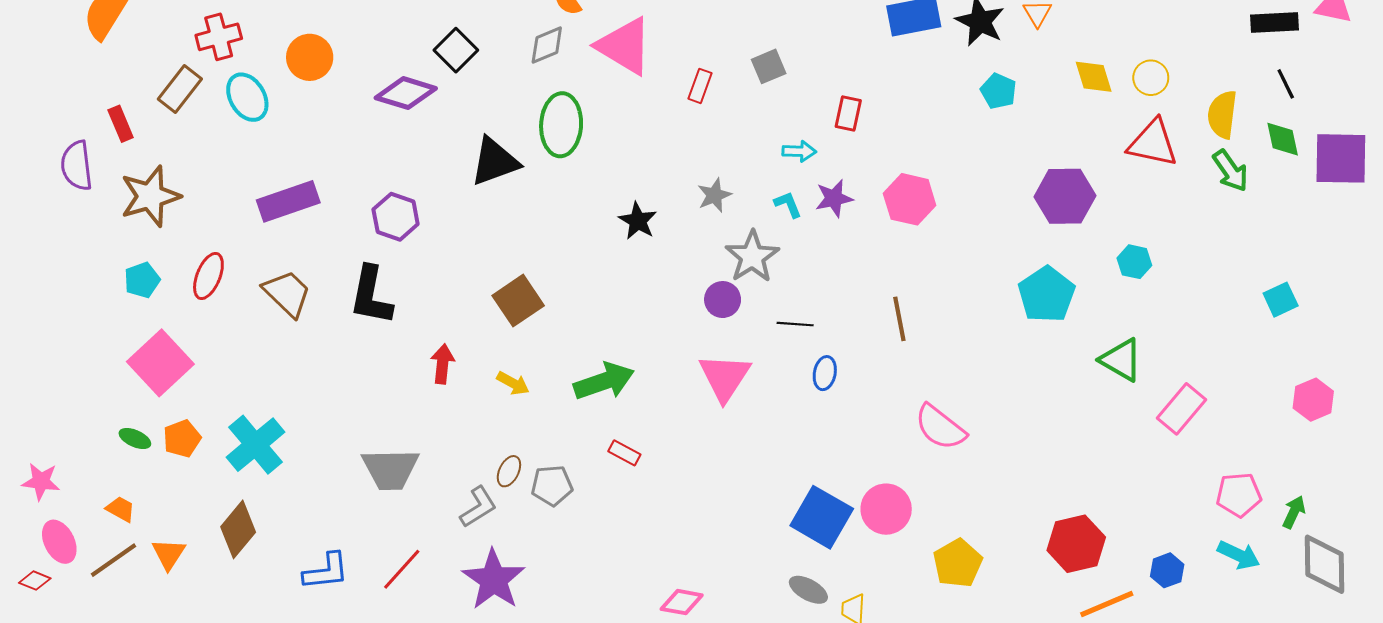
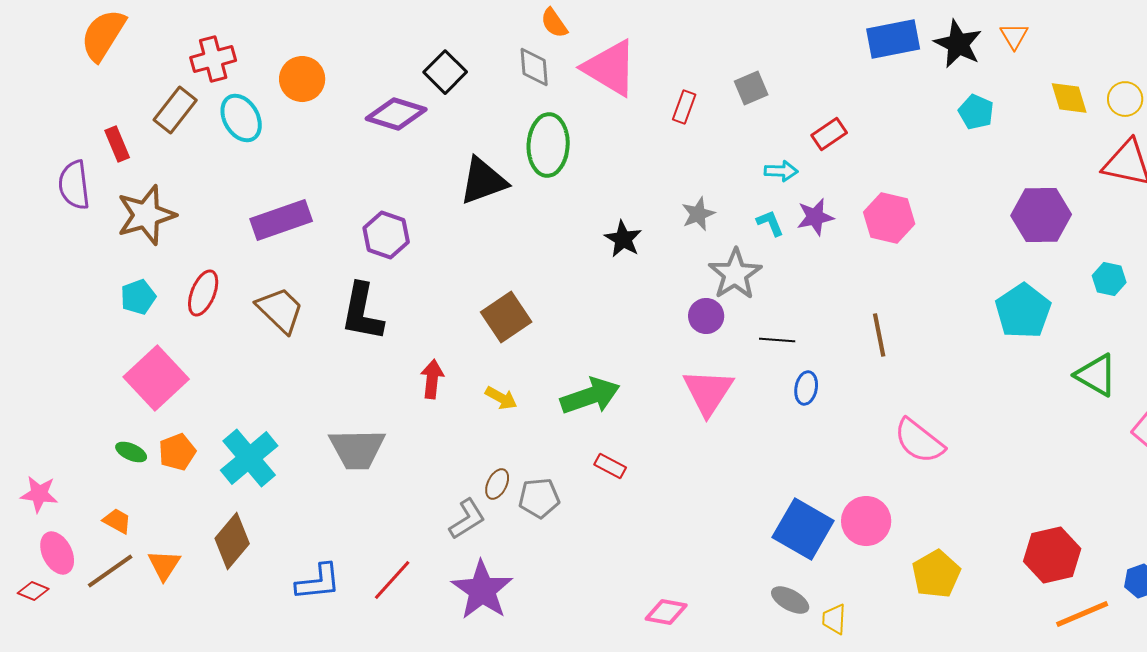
gray diamond: (547, 45) -> (534, 67), turned -72
red rectangle: (848, 114) -> (829, 134), turned 44
gray trapezoid: (390, 469) -> (357, 449), moved

